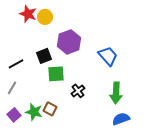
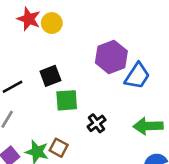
purple hexagon: (69, 42) -> (111, 57), moved
blue trapezoid: (108, 56) -> (137, 76), turned 75
green arrow: (116, 93) -> (148, 126), turned 85

